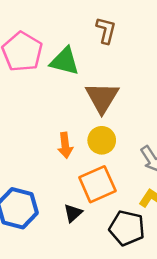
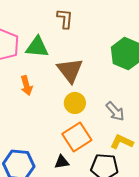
orange arrow: (65, 145) -> (27, 85), moved
black triangle: (73, 213) -> (62, 162), turned 42

